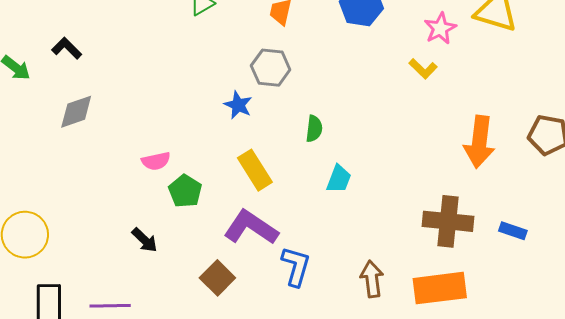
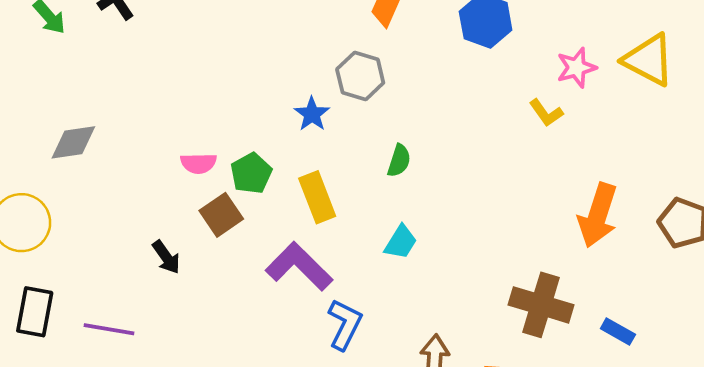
gray diamond: (76, 112) -> (73, 142), moved
cyan trapezoid: (339, 179) -> (401, 242), moved
green pentagon: (185, 191) -> (251, 173), moved
brown square: (217, 278) -> (221, 215), moved

